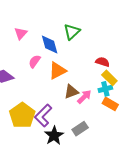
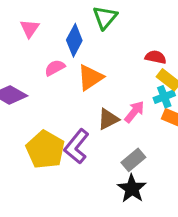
blue diamond: (50, 45) -> (74, 40), turned 50
pink semicircle: (35, 61) -> (55, 68), turned 32
brown triangle: (71, 92) -> (108, 119), moved
black star: (54, 136) -> (132, 189), moved

